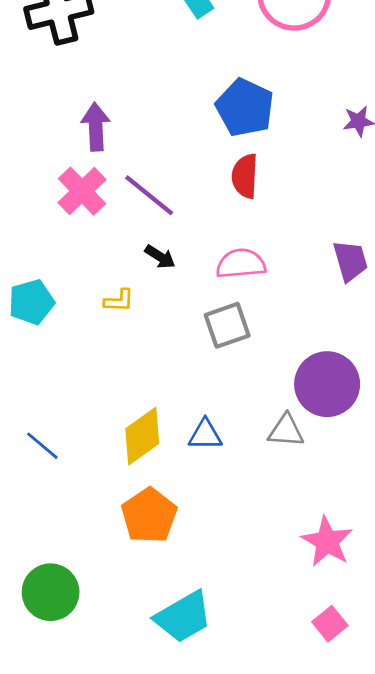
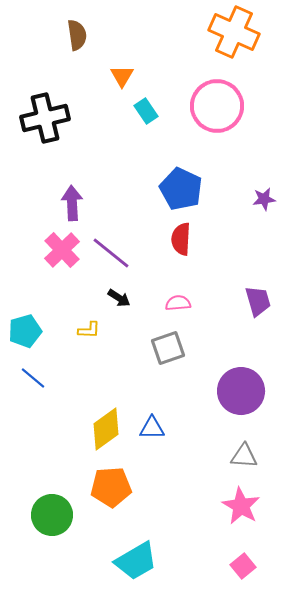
pink semicircle: (241, 264) -> (178, 303), size x0.7
gray triangle: (286, 431) -> (244, 456), moved
blue line: (42, 446) -> (33, 378), moved
orange pentagon: (149, 516) -> (111, 487), turned 30
green circle: (51, 592) -> (52, 515), moved

